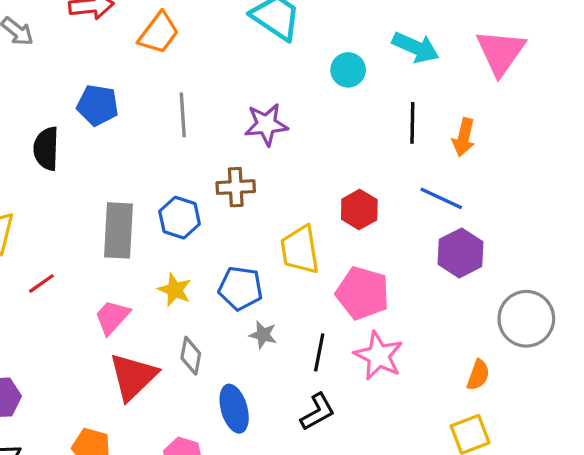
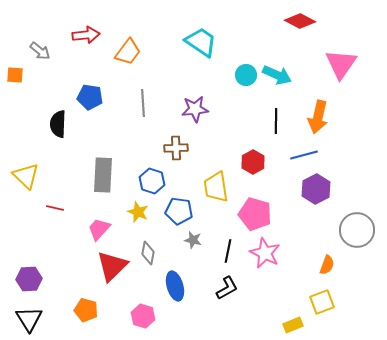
cyan arrow: (416, 47) -> (277, 75), moved
black line: (412, 123) -> (276, 121), moved
orange arrow: (464, 137) -> (318, 117), size x1.4
blue line: (441, 198) -> (304, 155), turned -40
blue hexagon: (180, 218) -> (152, 181), moved
red line: (41, 283) -> (55, 208), turned 48

